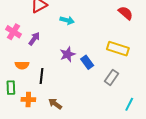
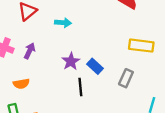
yellow rectangle: (118, 49) -> (141, 46), moved
black line: (41, 76) -> (80, 87), moved

